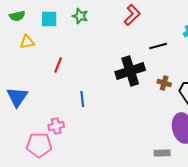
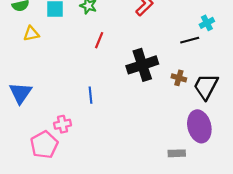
black line: (158, 46) -> (190, 40), moved
red line: (58, 65) -> (99, 40), moved
pink pentagon: (39, 145) -> (44, 145), turned -30

